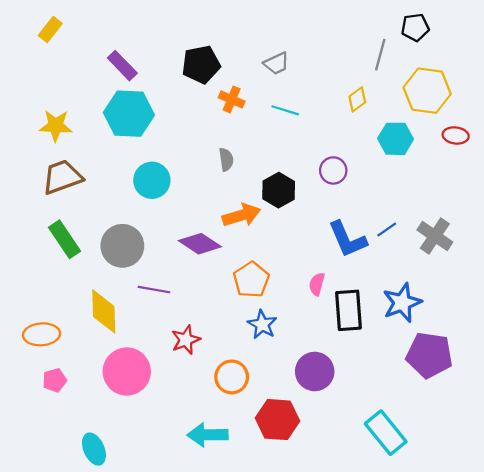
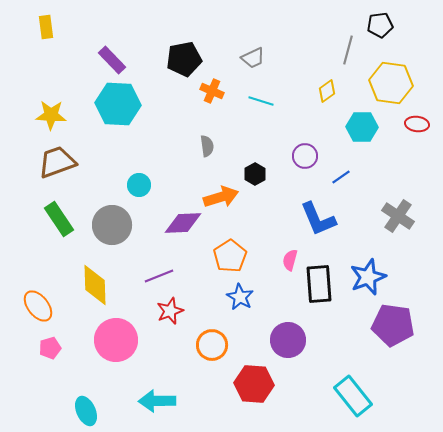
yellow rectangle: (50, 29) -> (46, 27), turned -45
cyan circle: (152, 180) -> (139, 185), moved, size x0.7
black hexagon: (279, 190) -> (255, 174), size x0.7
blue line: (387, 229) -> (341, 177), moved
purple diamond: (200, 244) -> (183, 223), turned -36
purple line: (154, 290) -> (159, 276), moved, turned -32
orange ellipse: (42, 334) -> (38, 306), turned 56
cyan arrow: (208, 435) -> (157, 401), moved

